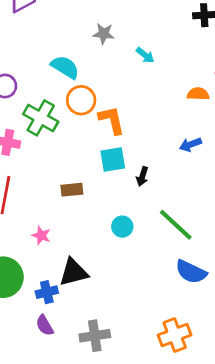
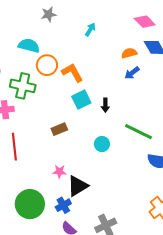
cyan arrow: (145, 55) -> (90, 30), moved, turned -80
orange semicircle: (198, 94) -> (129, 53), moved
pink star: (41, 235) -> (59, 171), moved

